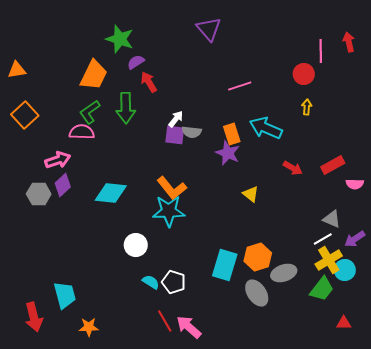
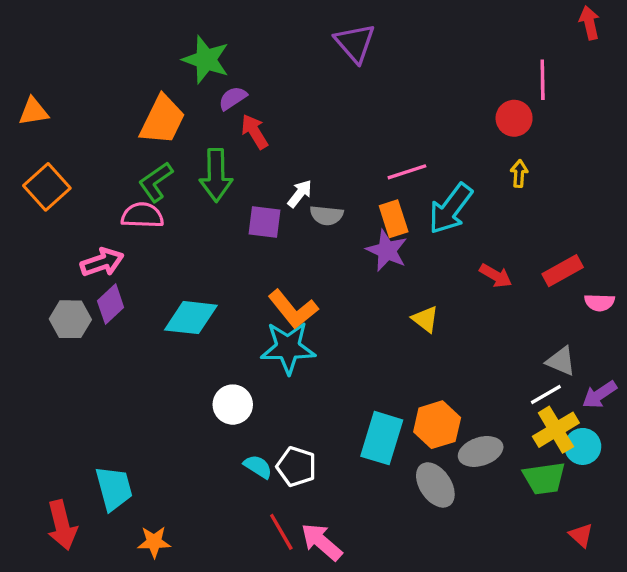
red arrow: (349, 42) -> (589, 23), moved
pink line: (240, 86) -> (407, 172), moved
cyan arrow: (266, 128) -> (450, 209), turned -76
purple square: (175, 135) -> (265, 222), moved
green trapezoid: (322, 289) -> (544, 478), turned 44
red triangle: (344, 323) -> (581, 535), turned 42

